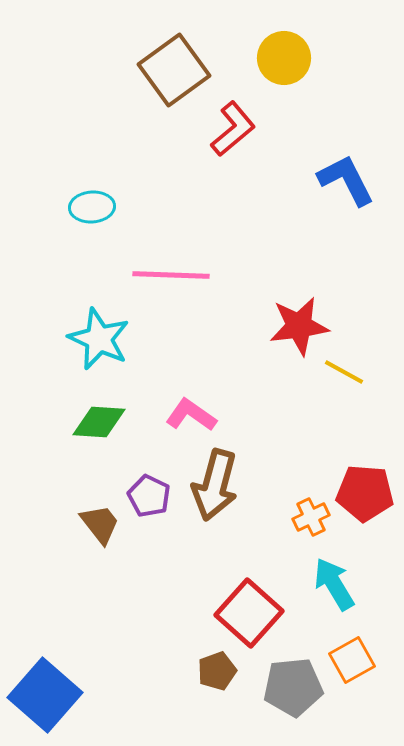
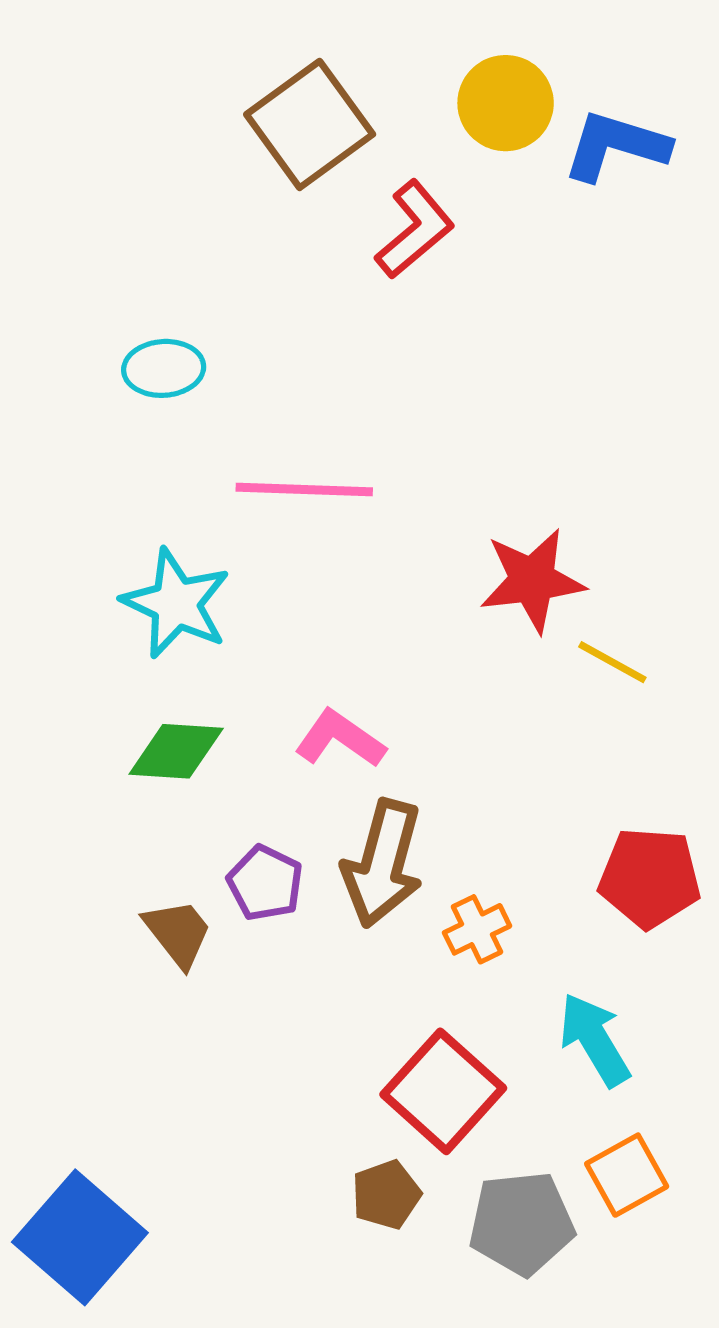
blue L-shape: (346, 180) -> (616, 146), moved, turned -46
orange cross: (311, 517) -> (477, 929), moved

